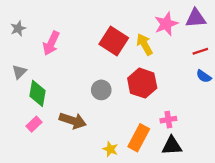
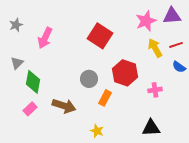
yellow arrow: (144, 44) -> (155, 48), moved
pink cross: (168, 120) -> (155, 90), moved
orange rectangle: (139, 138) -> (105, 98), moved, size x0.7

